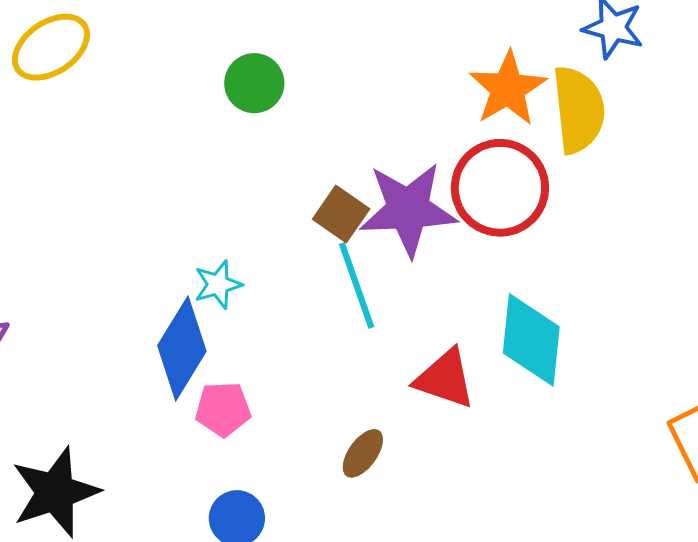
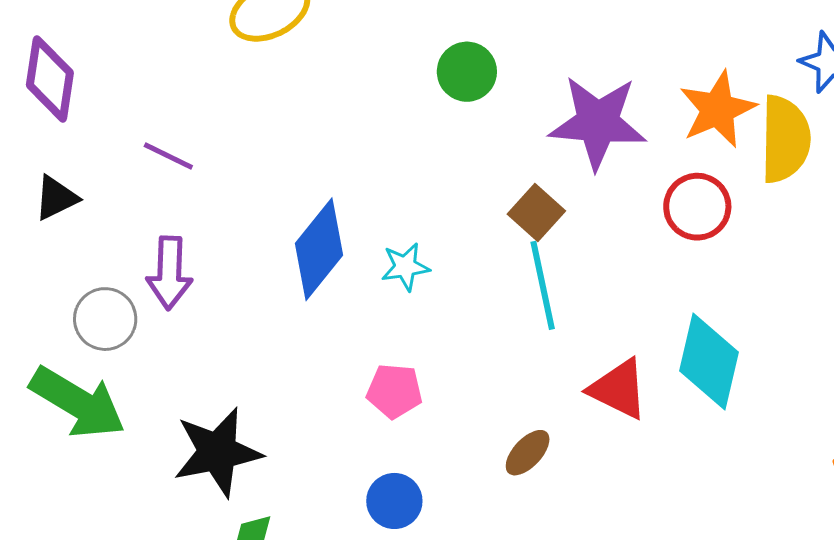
red circle: (500, 188) -> (697, 207), size x0.7
purple star: (408, 209) -> (598, 122), moved
blue diamond: (182, 348) -> (319, 249), moved

